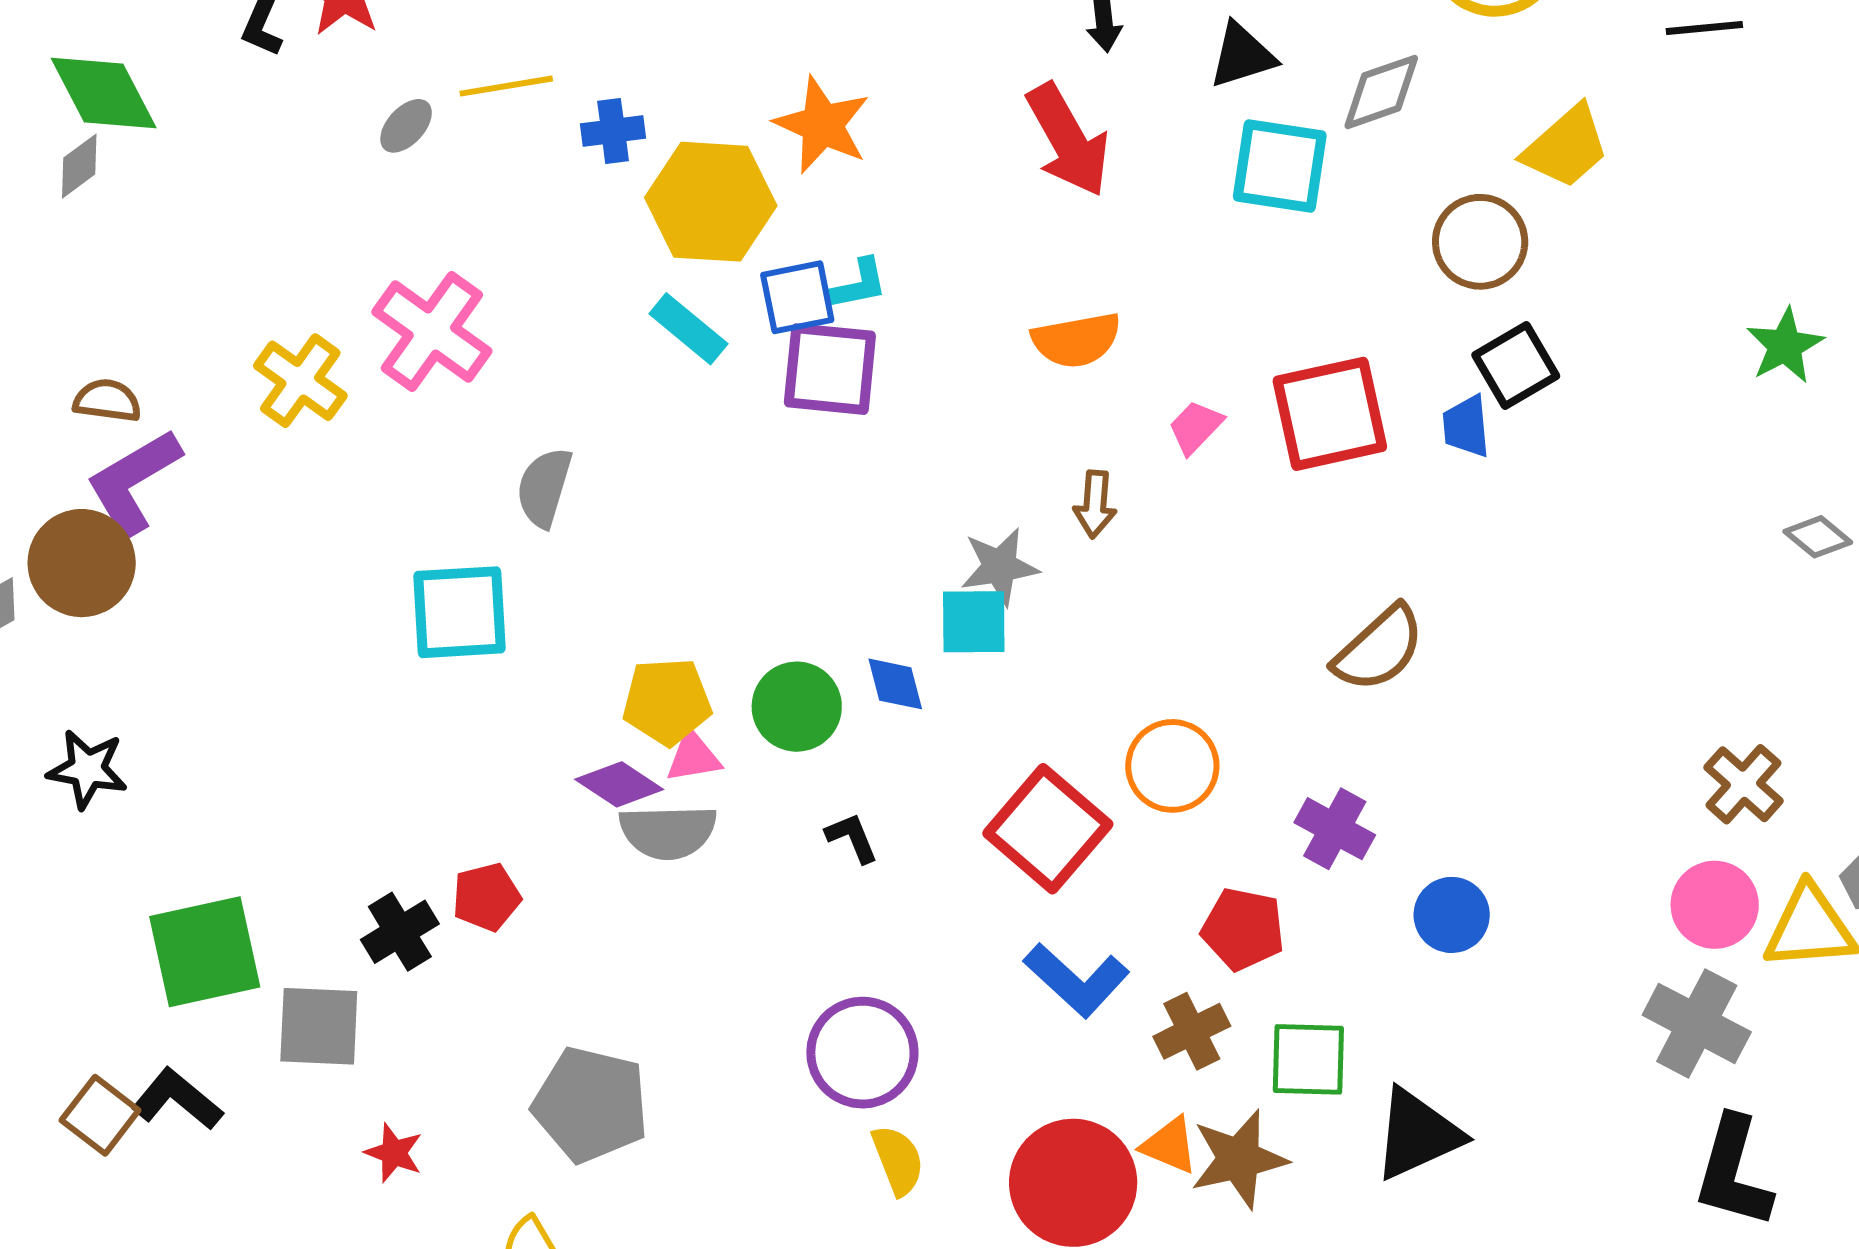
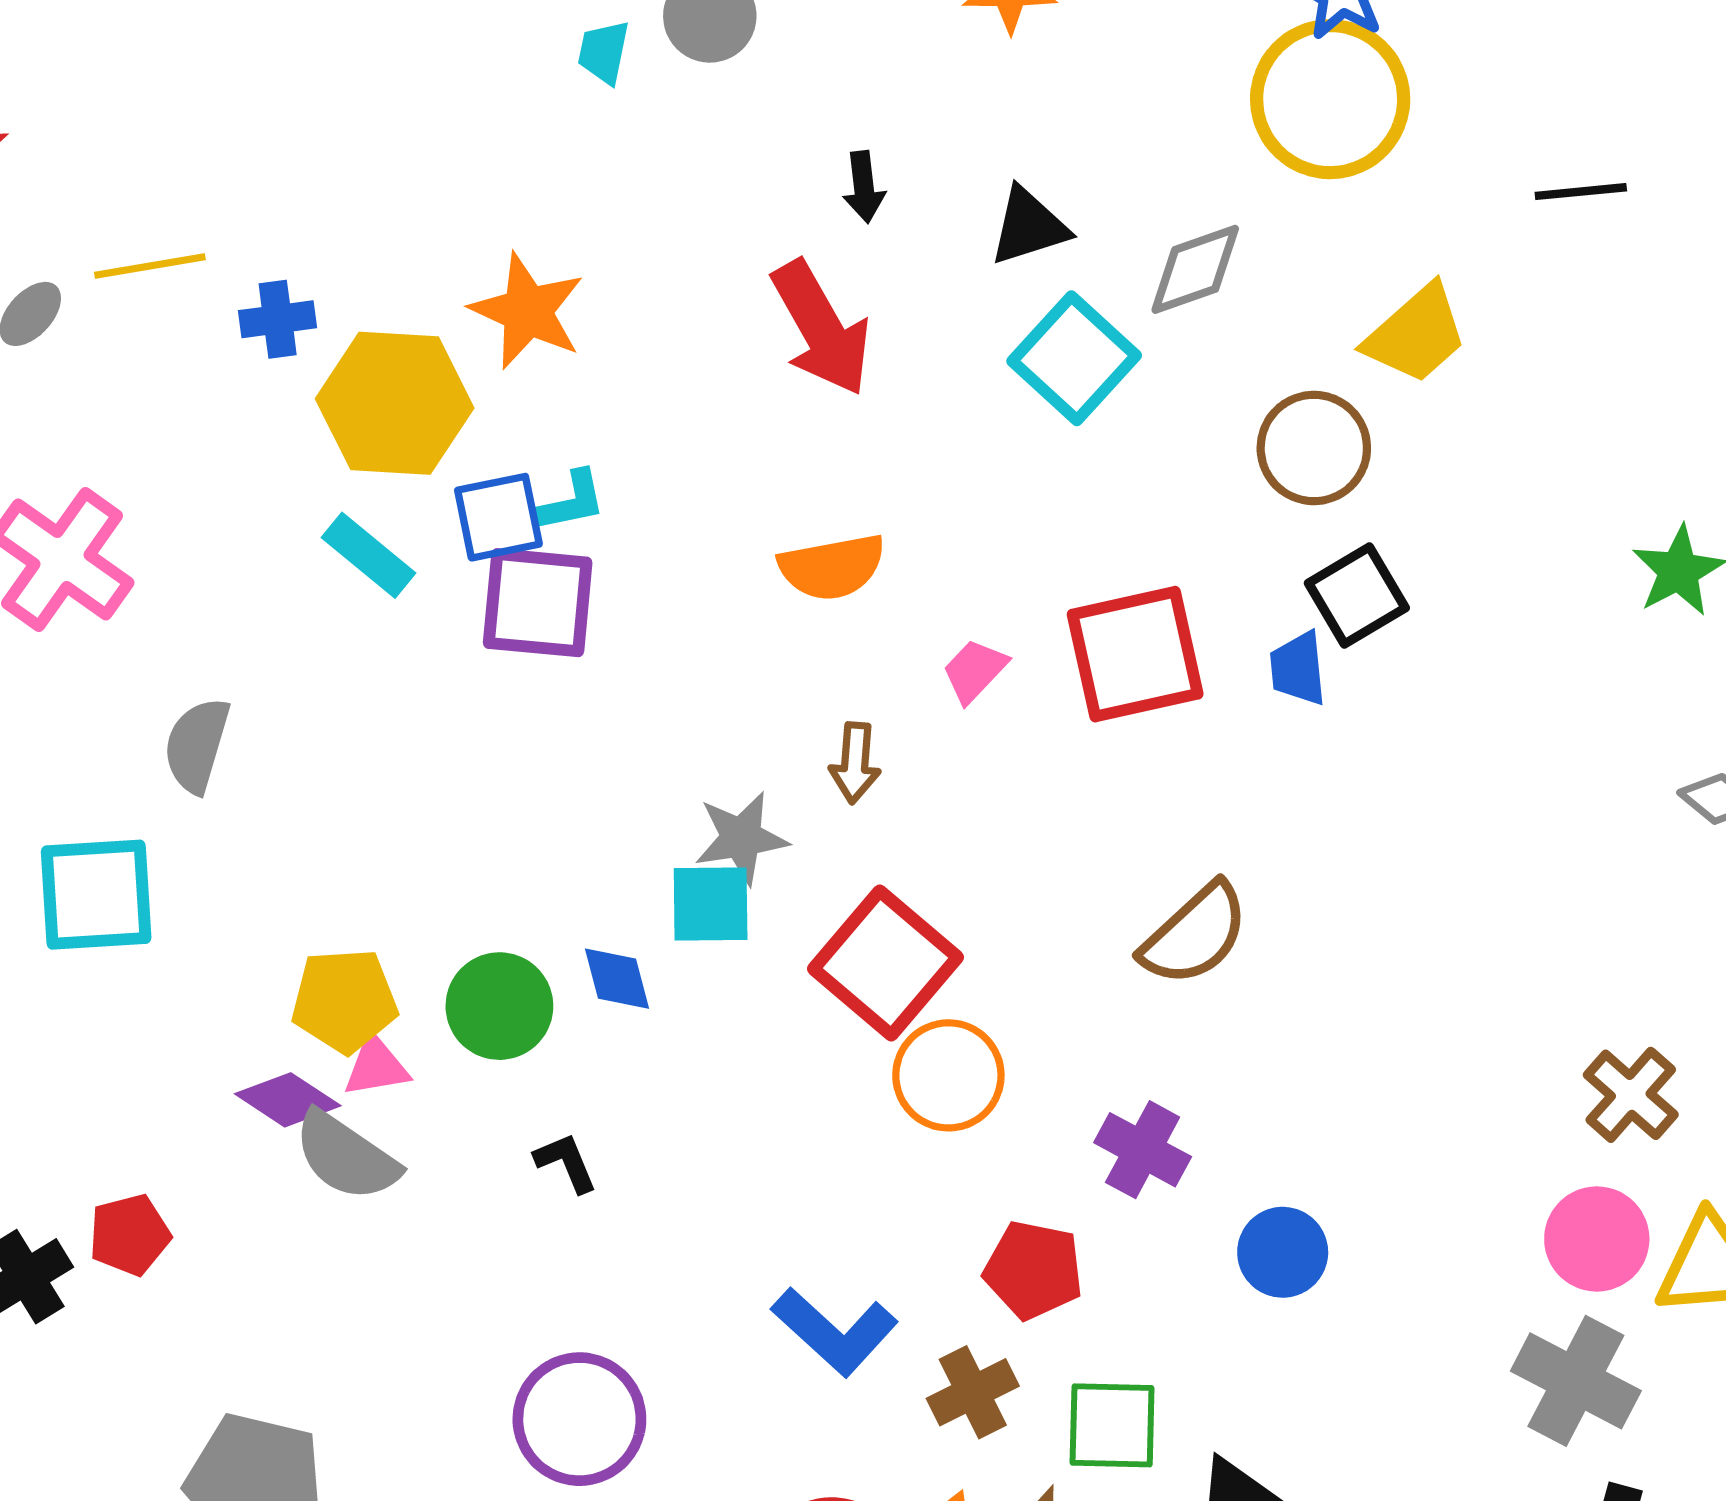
cyan square: (1280, 166) -> (1074, 358), turned 34
red square: (1048, 829) -> (885, 963), moved
gray semicircle: (668, 832) -> (346, 1156), turned 36

